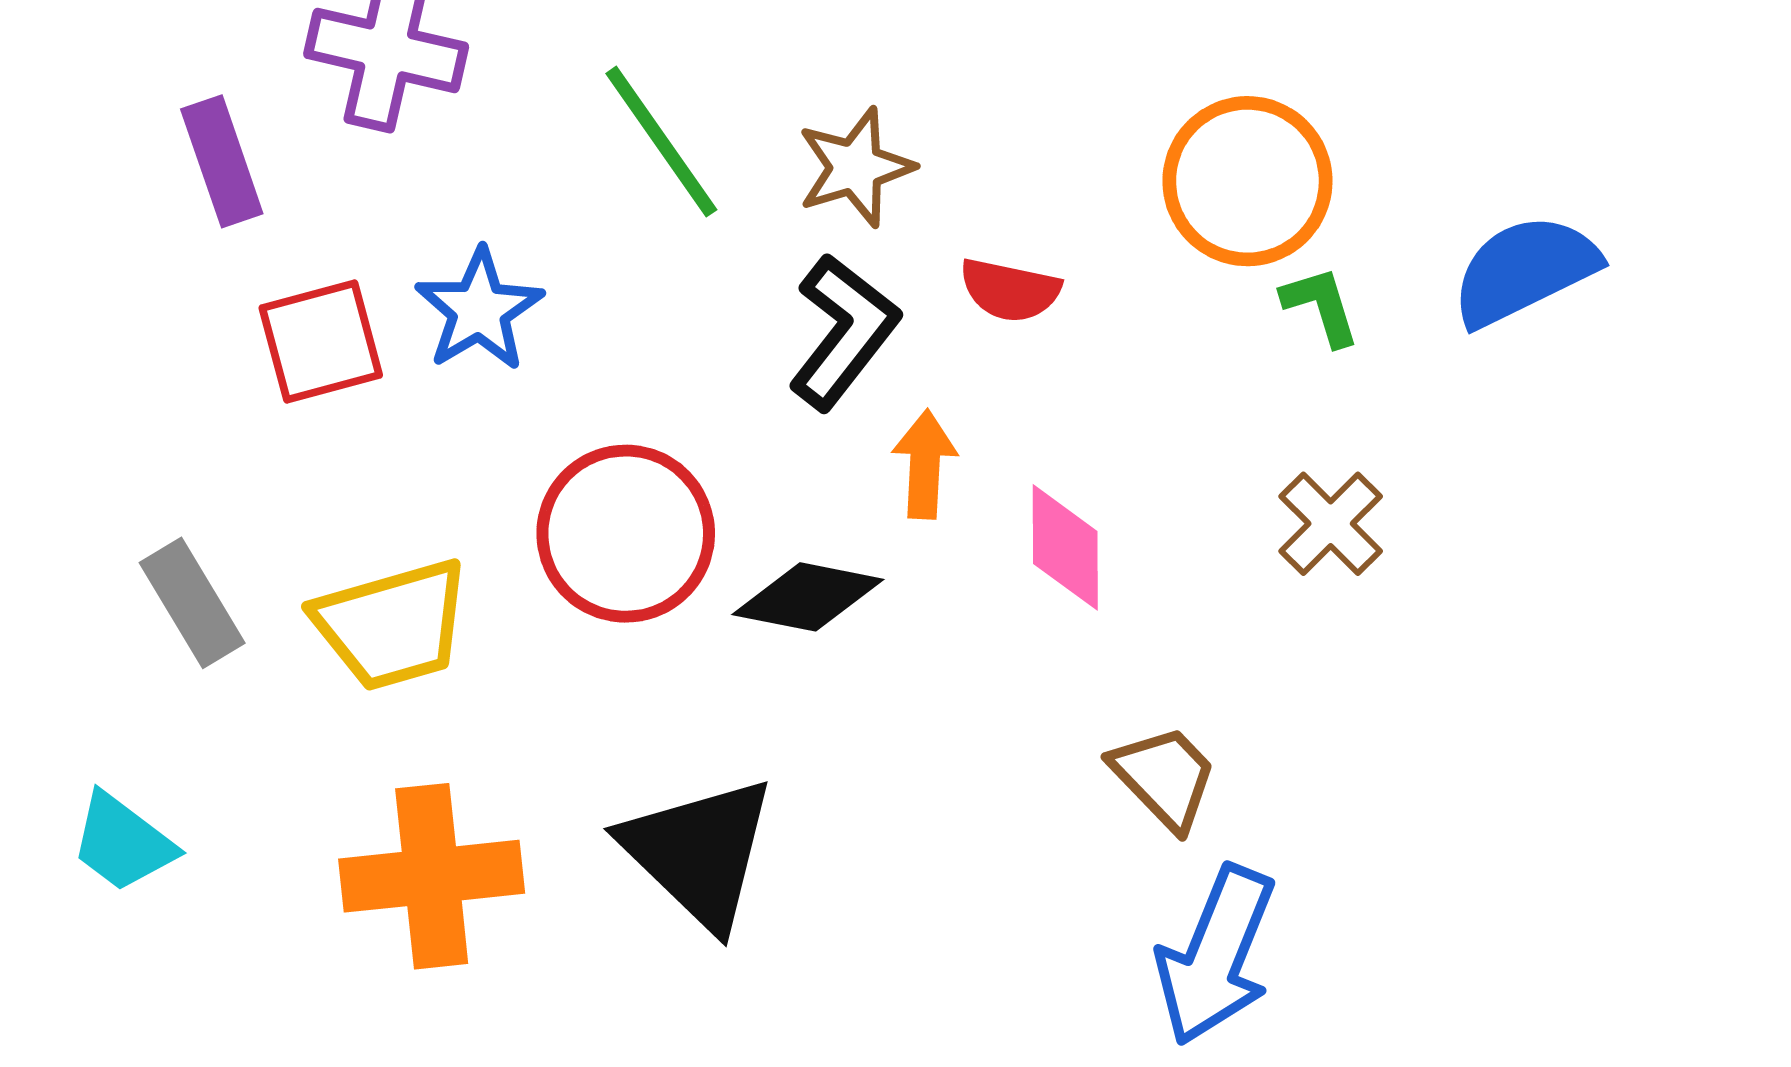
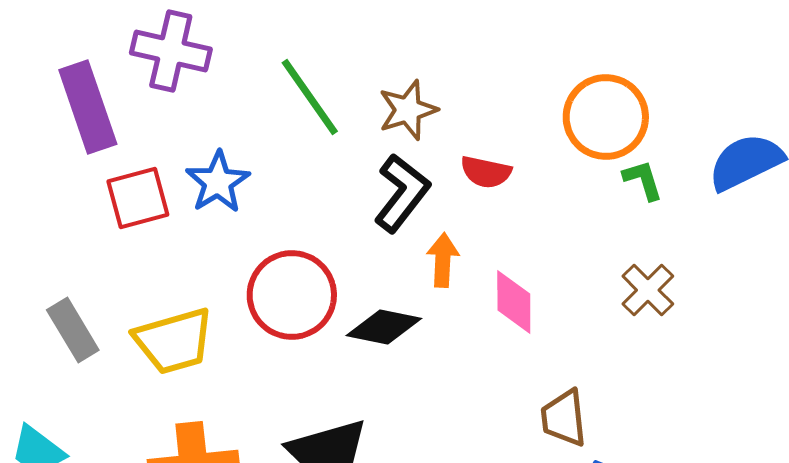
purple rectangle: (222, 161) -> (88, 107), size x1.4
brown trapezoid: (1164, 777) -> (564, 418), turned -142

